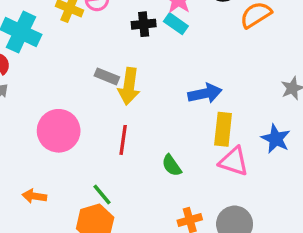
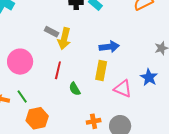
yellow rectangle: (223, 129) -> (101, 70), moved
green semicircle: (172, 165) -> (75, 89), moved
green line: (102, 195) -> (22, 96), moved

